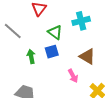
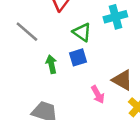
brown triangle: (87, 56) -> (122, 80), moved
pink arrow: (73, 76) -> (98, 94), moved

